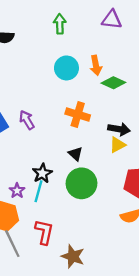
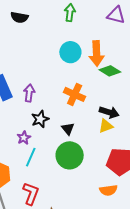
orange arrow: (96, 65) -> (97, 53), size x1.4
purple arrow: (27, 120) -> (29, 93), turned 30
black star: (42, 173) -> (40, 119), moved
purple star: (17, 191) -> (24, 138), moved

